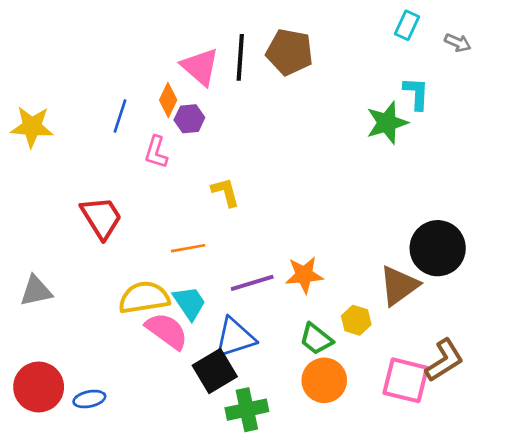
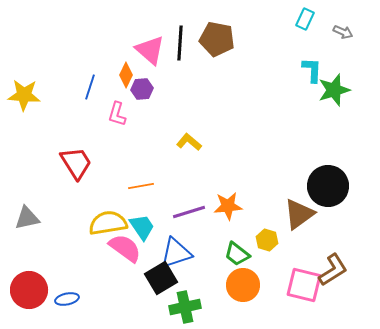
green star: (387, 123) -> (334, 90), moved
yellow L-shape: (225, 192) -> (189, 142), moved, turned -35

